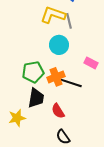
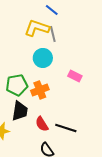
black line: (71, 83) -> (66, 128), moved

